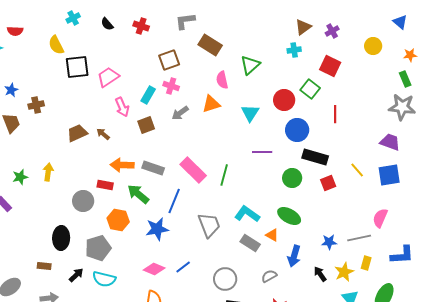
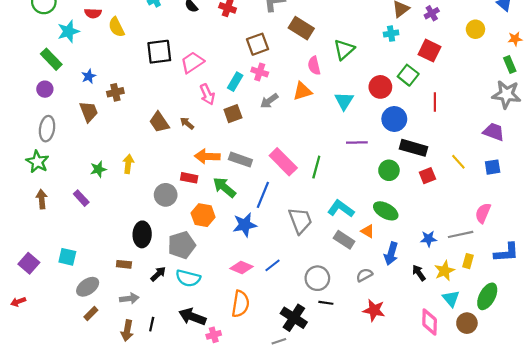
yellow semicircle: (56, 45) -> (116, 27), moved
brown trapezoid: (77, 133) -> (159, 122), turned -100
blue square: (389, 175) -> (493, 167), size x0.7

